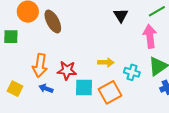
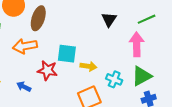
brown ellipse: (53, 21) -> (38, 18), turned 40
orange arrow: (40, 66) -> (25, 46), moved, turned 65
cyan square: (84, 87) -> (67, 54), moved

